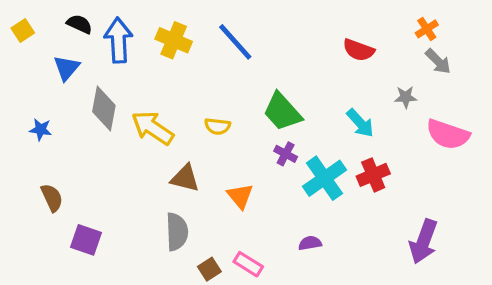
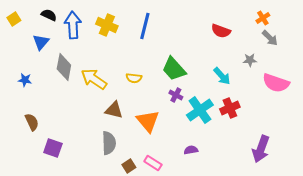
blue line: (235, 42) -> (145, 26), turned 56
orange triangle: (240, 196) -> (148, 121), size x1.4

